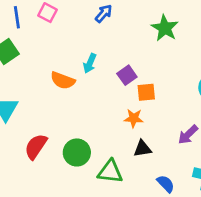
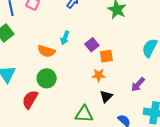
black triangle: (143, 149) -> (106, 96), turned -32
green circle: (77, 152) -> (47, 78), moved

